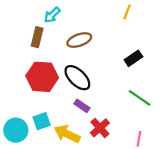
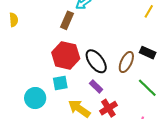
brown ellipse: (79, 40) -> (126, 62), moved, turned -55
black rectangle: (133, 58) -> (148, 53), turned 49
cyan square: (42, 121) -> (60, 83), moved

